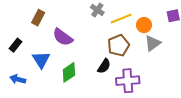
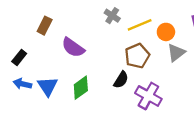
blue triangle: (41, 60) -> (48, 86), moved
blue arrow: (18, 79) -> (22, 84), moved
purple cross: (128, 81) -> (148, 96), turned 35

